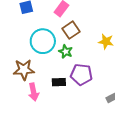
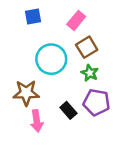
green star: (66, 52) -> (90, 73), moved
black rectangle: (59, 82) -> (68, 110), turned 48

